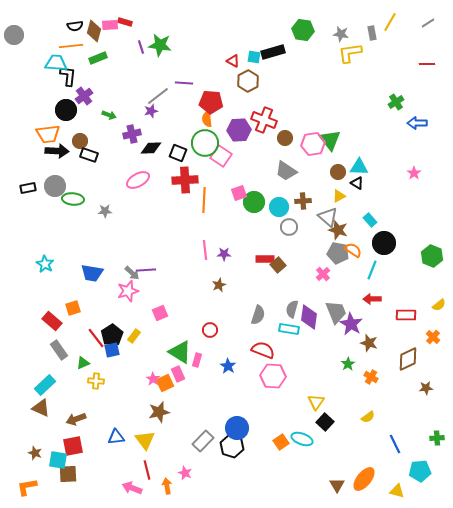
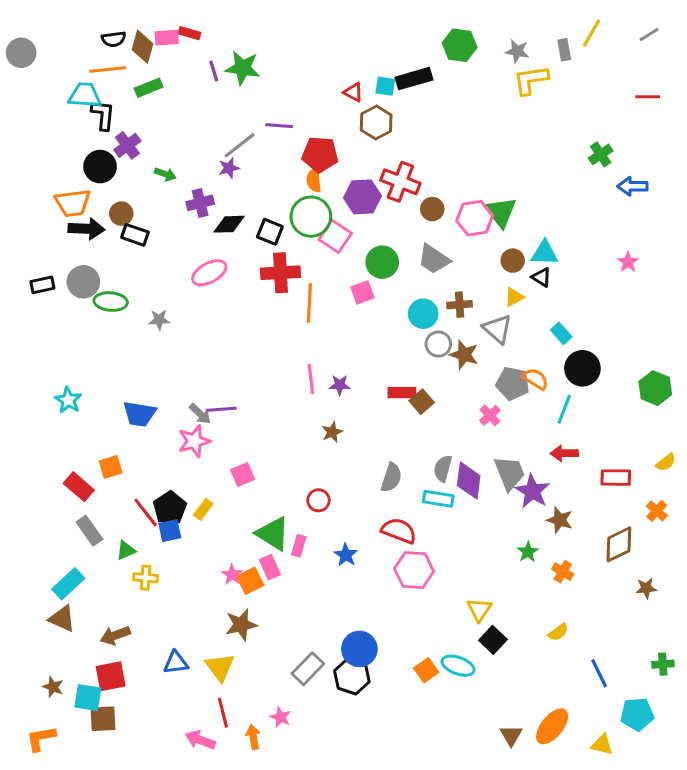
green circle: (254, 202) -> (382, 262), moved
brown star: (338, 230) -> (464, 355), moved

